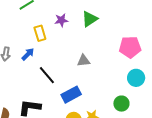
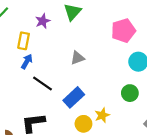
yellow rectangle: (40, 33) -> (24, 41), turned 42
blue arrow: (28, 54) -> (27, 61), moved

